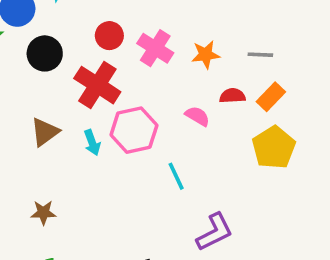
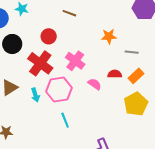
pink cross: (155, 48) -> (75, 61), moved
orange star: (206, 55) -> (109, 36), moved
cyan line: (176, 176) -> (65, 120), moved

